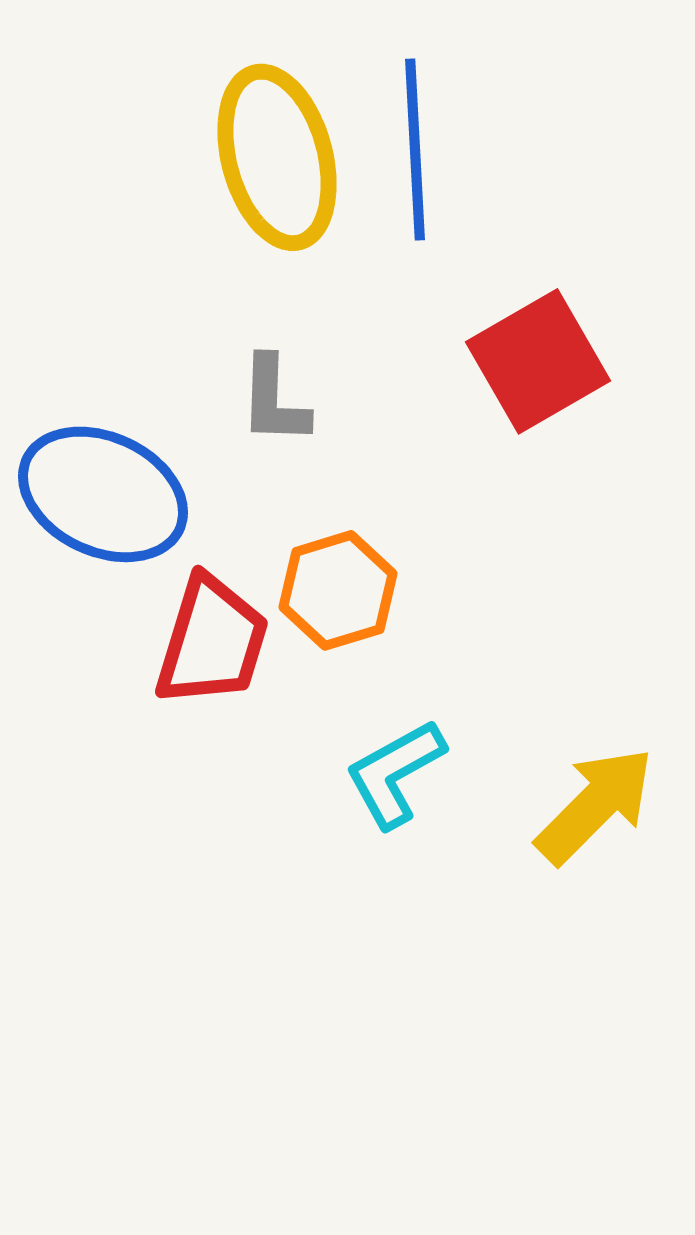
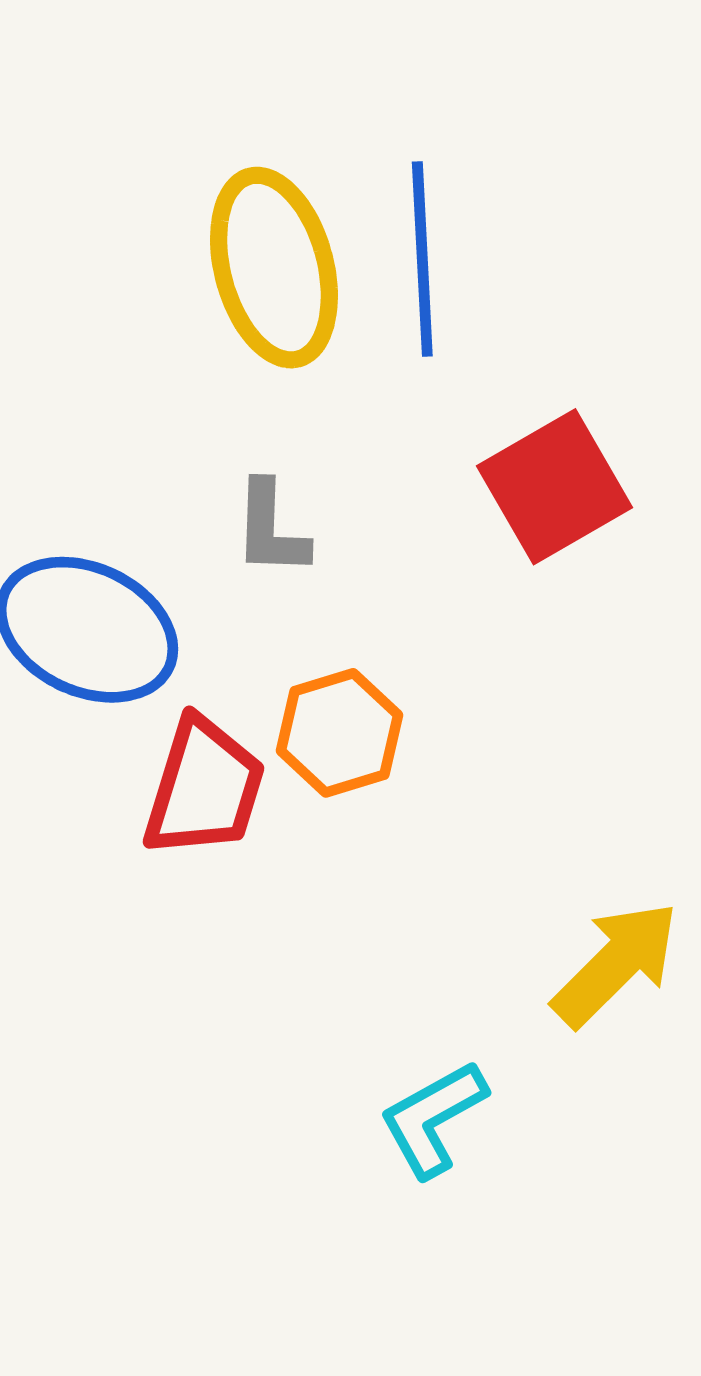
cyan L-shape: (395, 773) -> (433, 1119), moved

